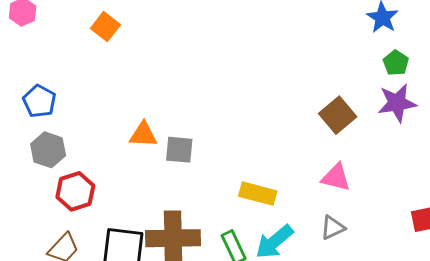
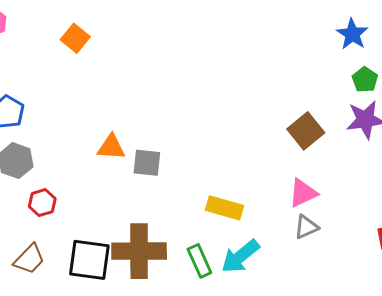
pink triangle: (336, 177) -> (303, 193), turned -40
red hexagon: (75, 191) -> (42, 203), size x0.7
gray triangle: (333, 228) -> (306, 227), moved

